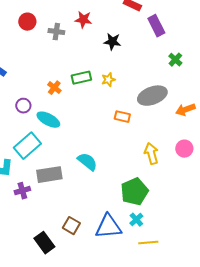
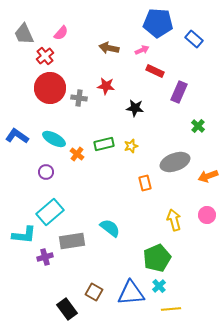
red circle: (27, 22) -> (50, 88), size x1.8
purple rectangle: (156, 26) -> (179, 92), turned 50
orange rectangle: (122, 117) -> (145, 183), turned 63
cyan ellipse: (48, 120) -> (54, 139), moved

